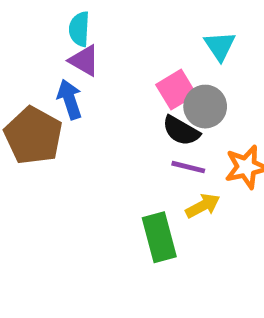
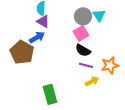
blue arrow: (70, 99) -> (37, 37), turned 77
gray circle: (205, 107) -> (83, 16), moved
green rectangle: (159, 237) -> (50, 94), moved

